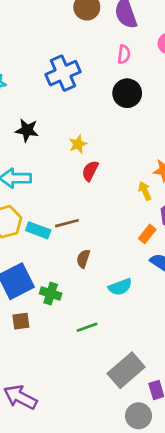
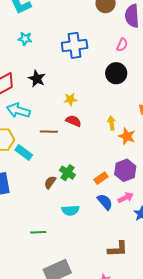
red semicircle: (90, 171) -> (73, 121), turned 70
yellow arrow: (145, 191) -> (112, 123), moved
brown line: (67, 223) -> (49, 132), moved
green cross: (51, 294) -> (67, 173), moved

